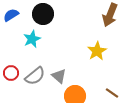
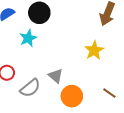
gray semicircle: (35, 76) -> (30, 88), moved

